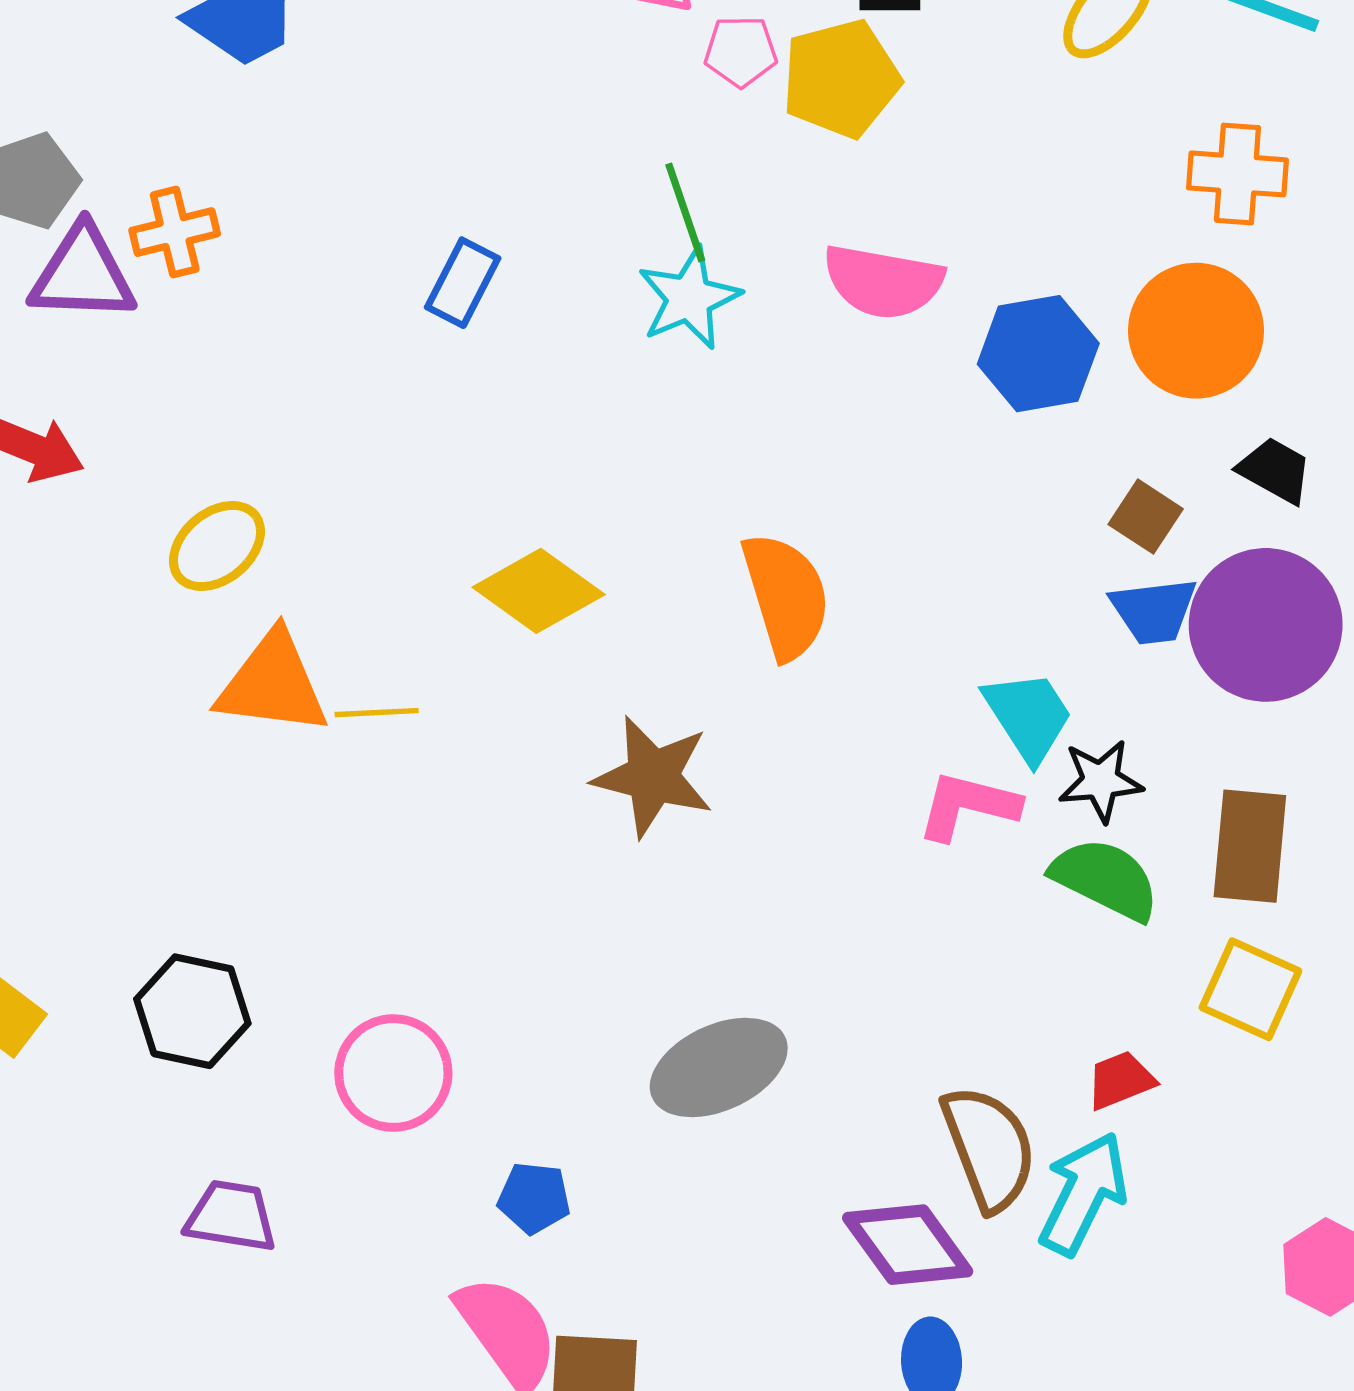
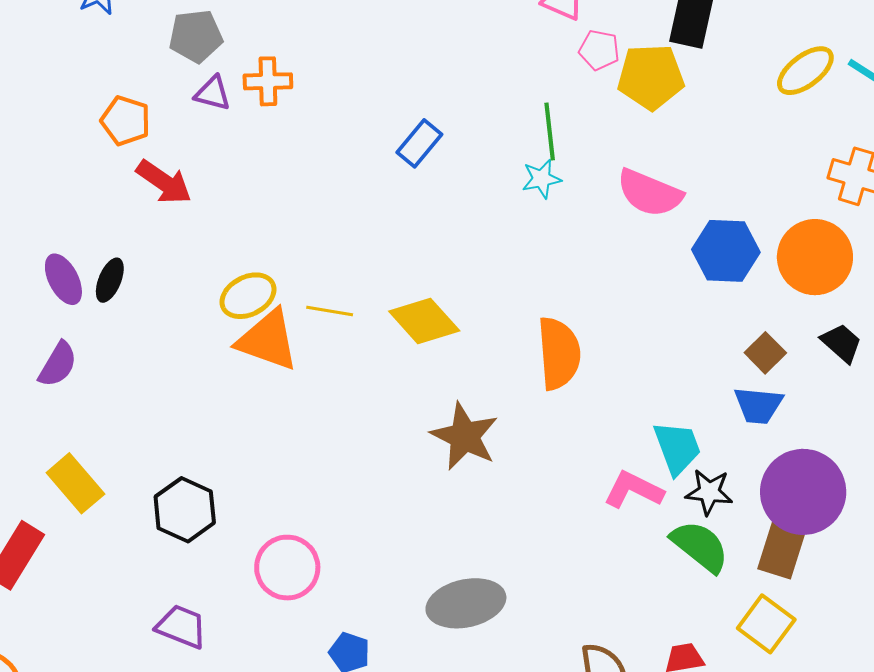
purple triangle: (83, 274) -> (213, 93), size x0.6
cyan star: (689, 298) -> (542, 179), size x0.7
yellow ellipse: (217, 546) -> (248, 296), moved
purple circle: (1266, 625) -> (803, 492), moved
yellow line: (377, 713) -> (330, 311), moved

